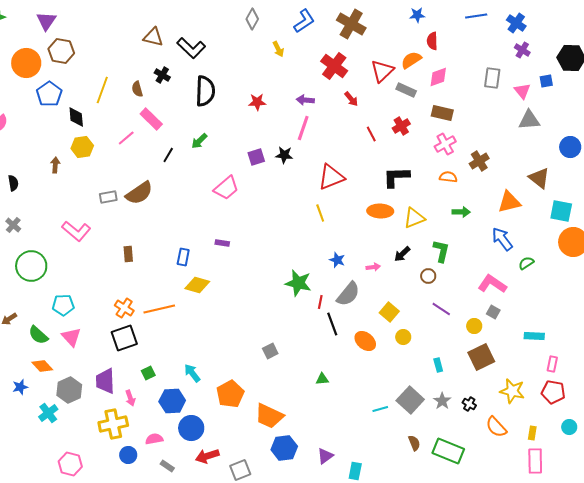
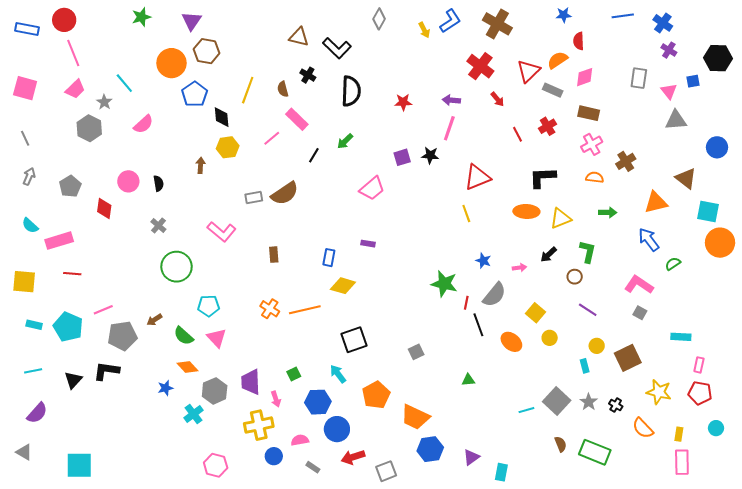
gray diamond: (252, 19) -> (379, 19), moved
yellow arrow: (278, 49) -> (424, 30), moved
yellow circle: (474, 326) -> (597, 346), moved
black square: (124, 338) -> (354, 340), moved

